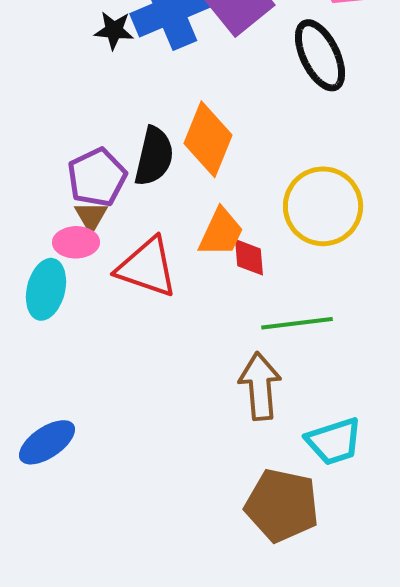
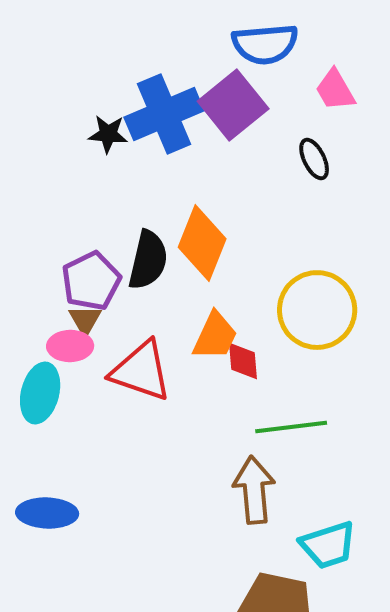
black ellipse: (320, 55) -> (314, 159), size x0.6
blue ellipse: (47, 442) -> (47, 513), moved, turned 36

